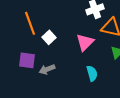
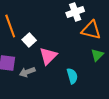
pink triangle: (85, 42) -> (48, 56), moved

